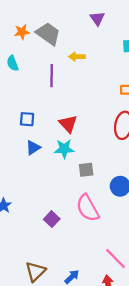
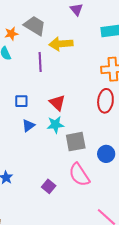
orange star: (22, 32) -> (11, 34), moved
yellow arrow: (77, 57) -> (61, 44), size x1.6
gray square: (86, 170) -> (76, 142), size x1.5

